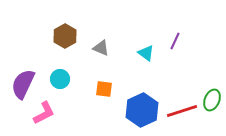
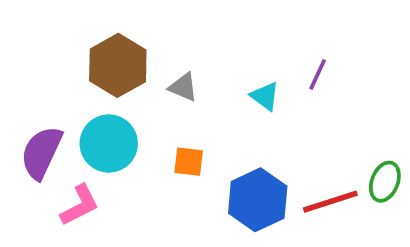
brown hexagon: (65, 36) -> (118, 65), size x1.4
cyan circle: (60, 79) -> (109, 143), size x1.6

